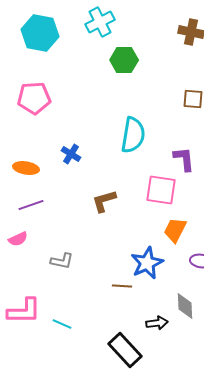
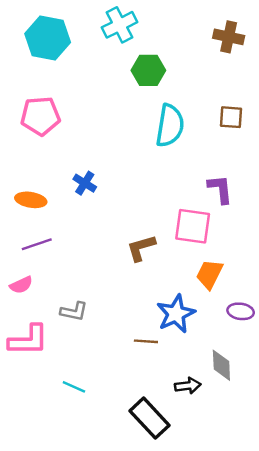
cyan semicircle: (133, 135) -> (170, 126), moved
brown L-shape: (104, 201) -> (141, 248), moved
pink L-shape: (24, 311) -> (28, 340), moved

